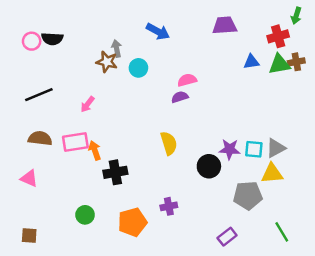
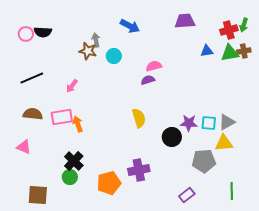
green arrow: (296, 16) -> (244, 25), moved
black cross: (115, 172) -> (74, 161), moved, turned -36
purple cross: (169, 206) -> (139, 170), size x1.5
green line: (282, 232) -> (232, 191), turned 30
brown square: (29, 235) -> (38, 195), moved, size x1.5

